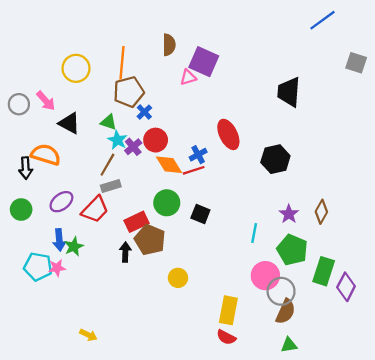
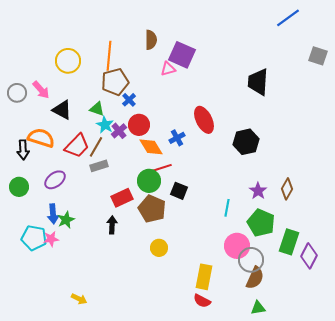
red line: (194, 170) -> (162, 168), moved
red trapezoid: (95, 210) -> (77, 146), moved
brown pentagon: (150, 240) -> (152, 209), moved

